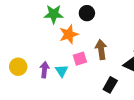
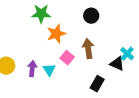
black circle: (87, 13) -> (91, 16), moved
pink square: (80, 59) -> (67, 58), turned -32

